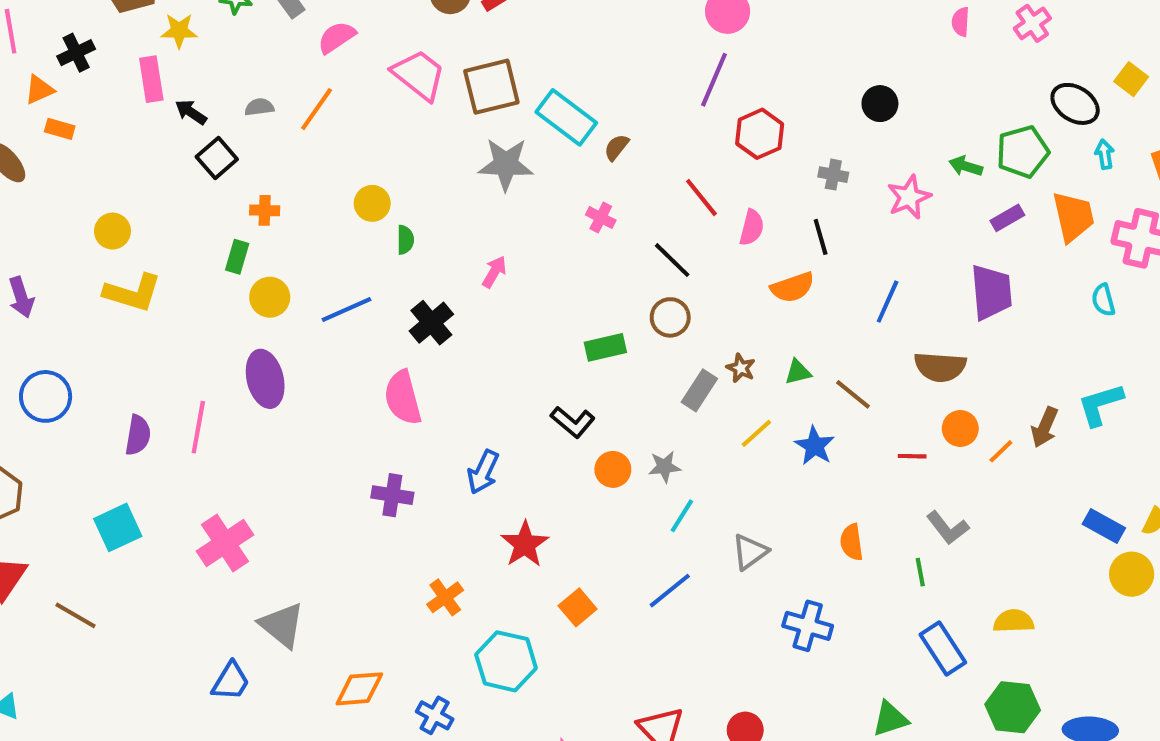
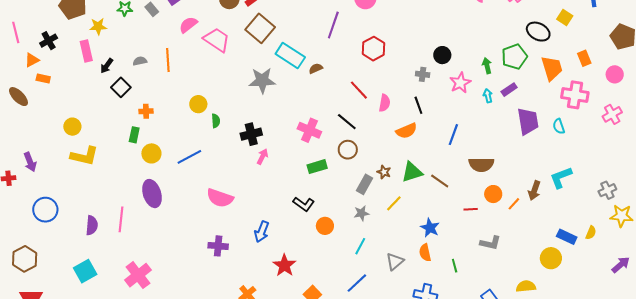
pink semicircle: (337, 37) -> (188, 25), moved
purple line: (714, 80) -> (333, 25), moved
brown square: (491, 87) -> (260, 28), moved, turned -32
black circle: (880, 104) -> (442, 55), moved
orange line: (317, 109) -> (168, 60), turned -35
black arrow: (191, 112) -> (107, 66), turned -84
red hexagon: (760, 134) -> (373, 49), moved
brown semicircle: (616, 147) -> (316, 68), turned 32
cyan arrow: (1105, 154) -> (488, 96), moved
green arrow: (966, 166) -> (487, 66), turned 63
orange trapezoid: (1073, 217) -> (552, 68), moved
pink cross: (601, 218) -> (309, 130), moved, size x1.6
pink arrow: (494, 272) -> (262, 157), moved
purple trapezoid: (991, 292) -> (528, 121), moved
black cross: (431, 323) -> (251, 134), moved, turned 30
green triangle: (798, 372) -> (412, 172), size x1.6
pink semicircle: (403, 398) -> (220, 198), turned -52
blue star: (815, 446) -> (430, 228), moved
gray star: (664, 467) -> (361, 213), moved
gray L-shape: (948, 528) -> (490, 243), turned -35
orange semicircle: (852, 542) -> (425, 253), moved
green line: (920, 572) -> (455, 266), moved
yellow circle: (1132, 574) -> (551, 258), moved

